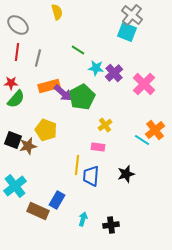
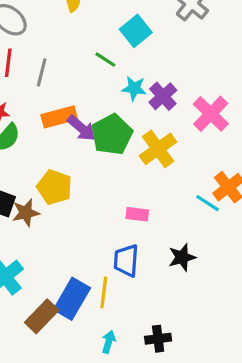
cyan square: (127, 32) -> (136, 31), moved, turned 30
yellow cross: (105, 125) -> (158, 149), moved, size x1.6
yellow line: (77, 165) -> (104, 292), moved
blue rectangle: (57, 200) -> (72, 299), size x1.4
brown rectangle: (38, 211) -> (42, 316), turned -70
cyan arrow: (83, 219) -> (109, 342), moved

